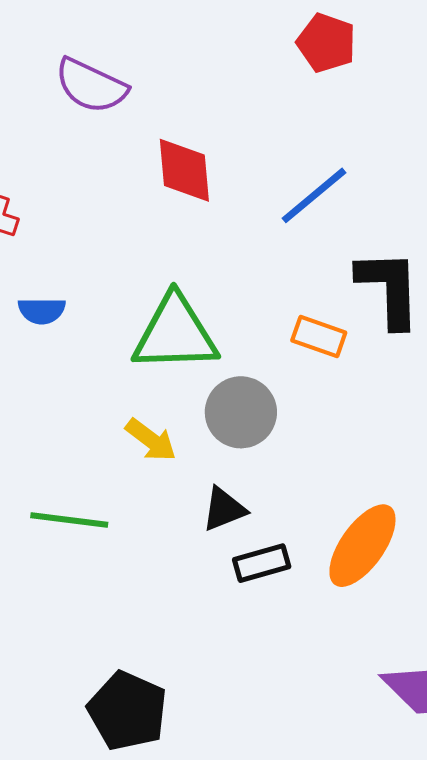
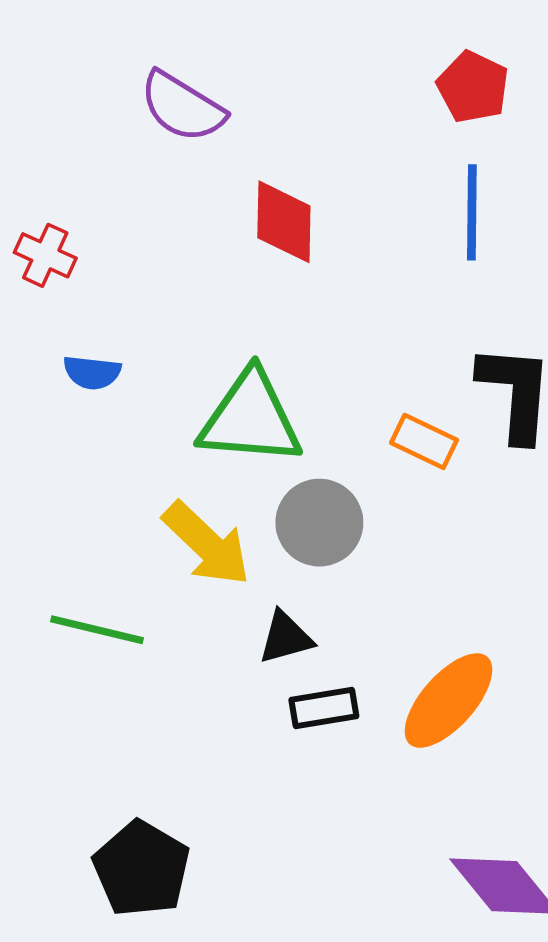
blue line: (314, 195) -> (472, 212), moved, turned -56
yellow arrow: (151, 440) -> (207, 544), size x1.5

